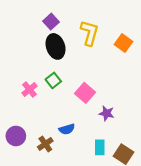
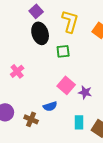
green square: (53, 80) -> (63, 51), moved, turned 32
pink square: (85, 93) -> (66, 85), moved
brown cross: (45, 144) -> (31, 119), turned -32

